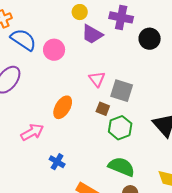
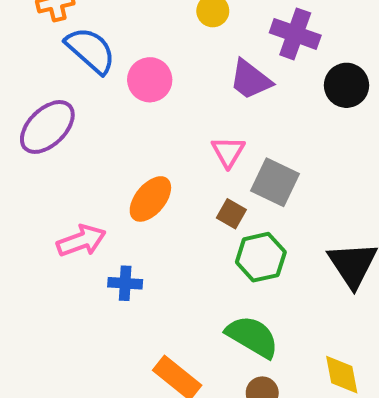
purple trapezoid: (92, 34) -> (250, 80), moved
blue cross: (57, 162) -> (125, 283), moved, turned -35

